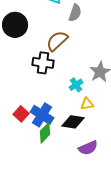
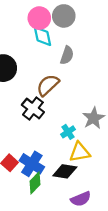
black cross: (43, 63) -> (33, 109), turned 30
yellow triangle: (87, 104) -> (80, 152), size x1.5

